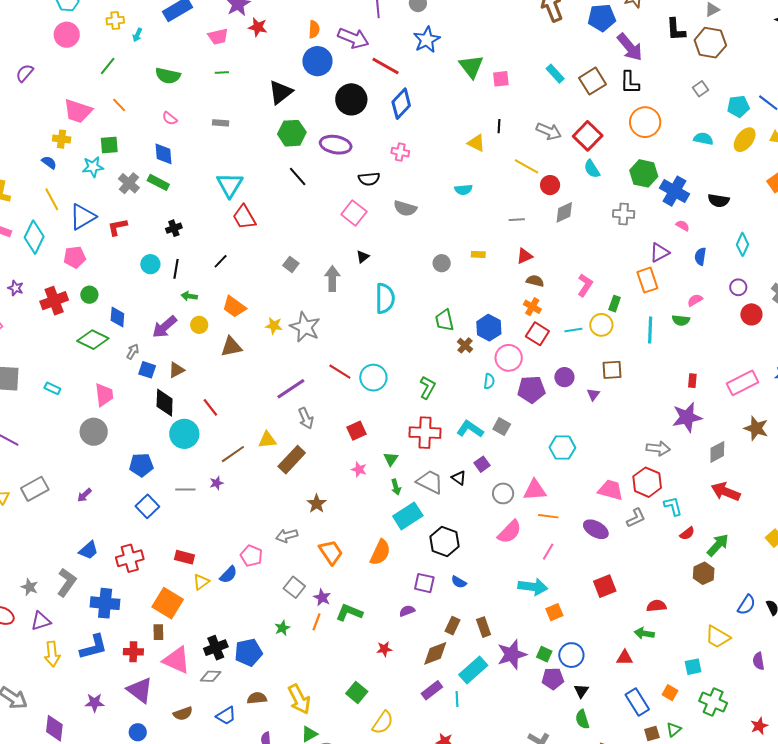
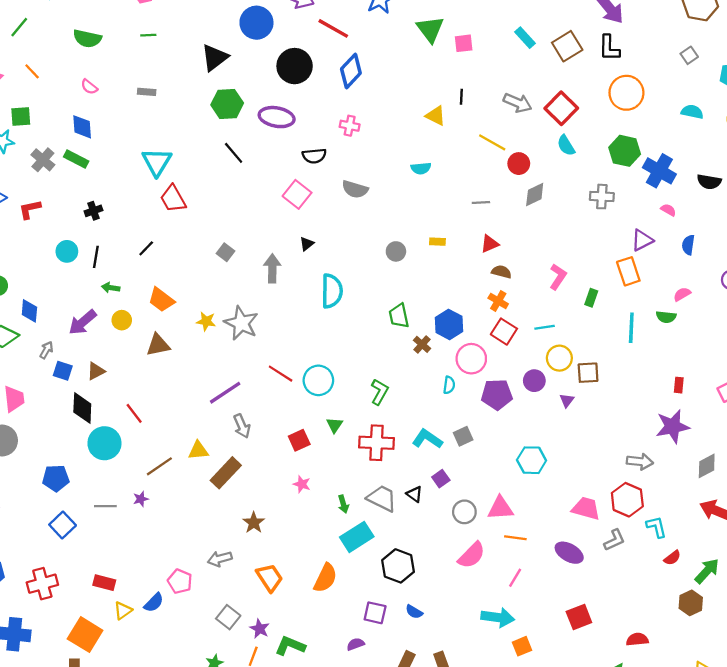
yellow circle: (601, 325) -> (559, 358), moved
gray square: (502, 427) -> (463, 436), turned 36
green triangle: (391, 459) -> (335, 425), moved

